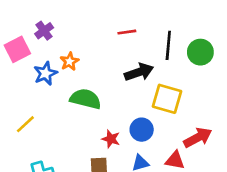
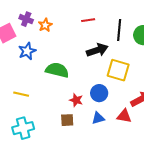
purple cross: (44, 31) -> (26, 19), turned -32
orange star: (69, 61) -> (45, 25), moved
yellow line: (25, 124) -> (21, 94), moved, turned 56

